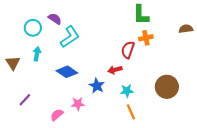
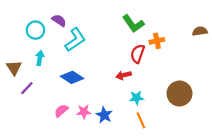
green L-shape: (141, 15) -> (133, 24), moved, turned -35
blue star: (97, 86) -> (104, 115), moved
purple line: (25, 100) -> (27, 88), moved
pink semicircle: (57, 115) -> (61, 111), moved

